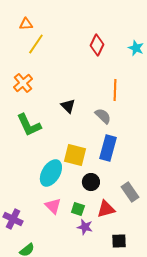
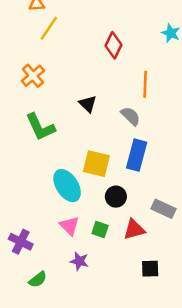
red diamond: (97, 45) -> (113, 45), moved
cyan ellipse: (51, 173) -> (67, 186), turned -64
gray rectangle: (130, 192) -> (163, 209), turned -30
purple star: (85, 227) -> (79, 261), moved

